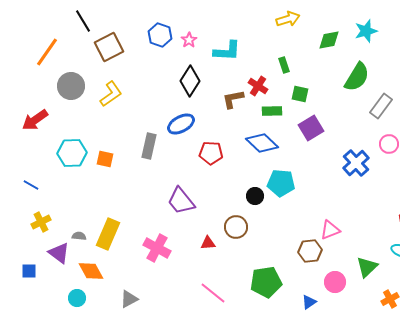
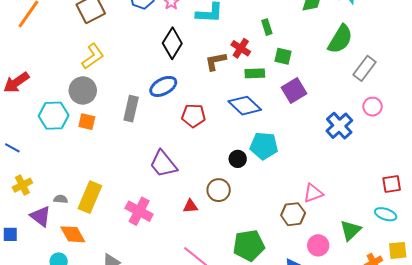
gray circle: (71, 86) -> (83, 90), moved

